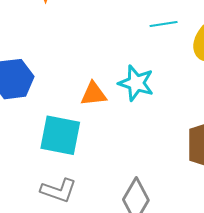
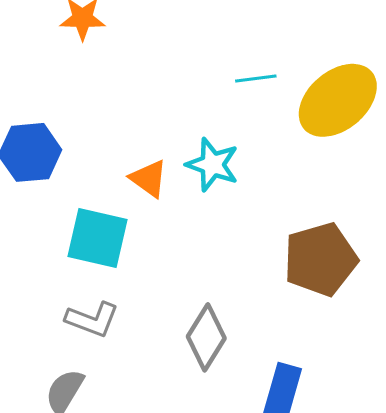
orange triangle: (93, 94) -> (149, 179), turned 40

